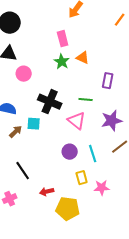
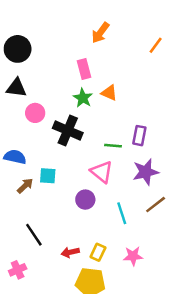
purple rectangle: (108, 81) -> (139, 136), moved
black cross: (50, 102) -> (68, 131), moved
purple circle: (70, 152) -> (85, 200), moved
yellow rectangle: (82, 178) -> (98, 252), moved, turned 40
red arrow: (47, 192) -> (70, 252), moved

